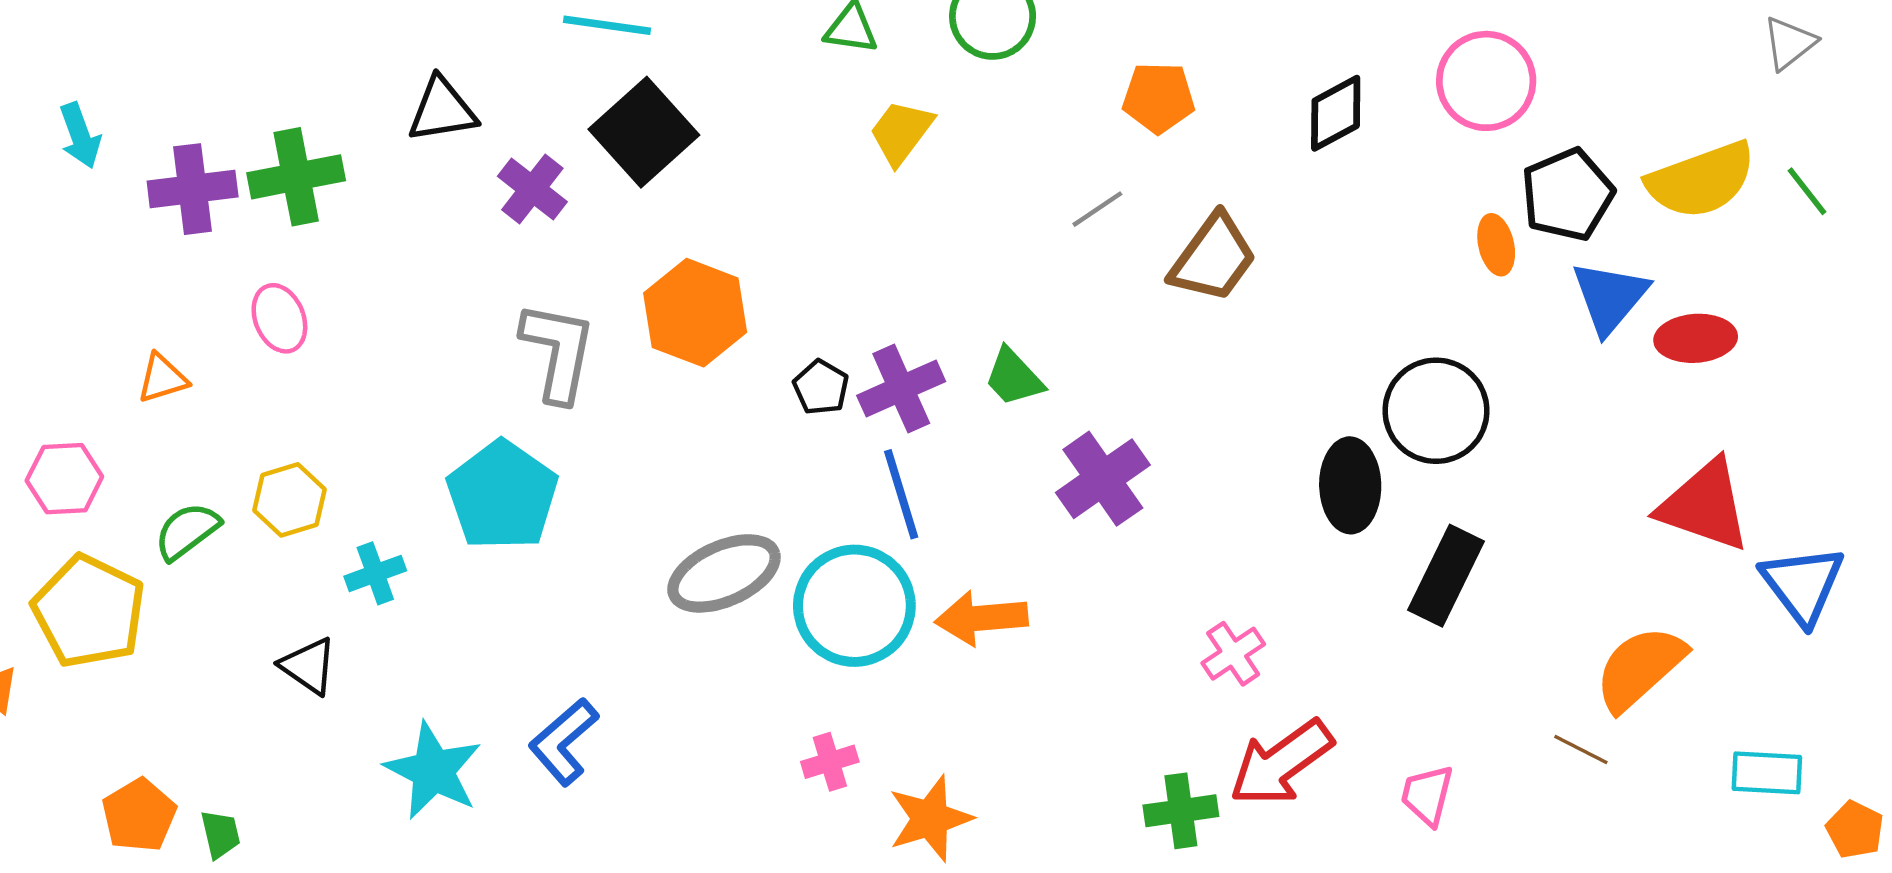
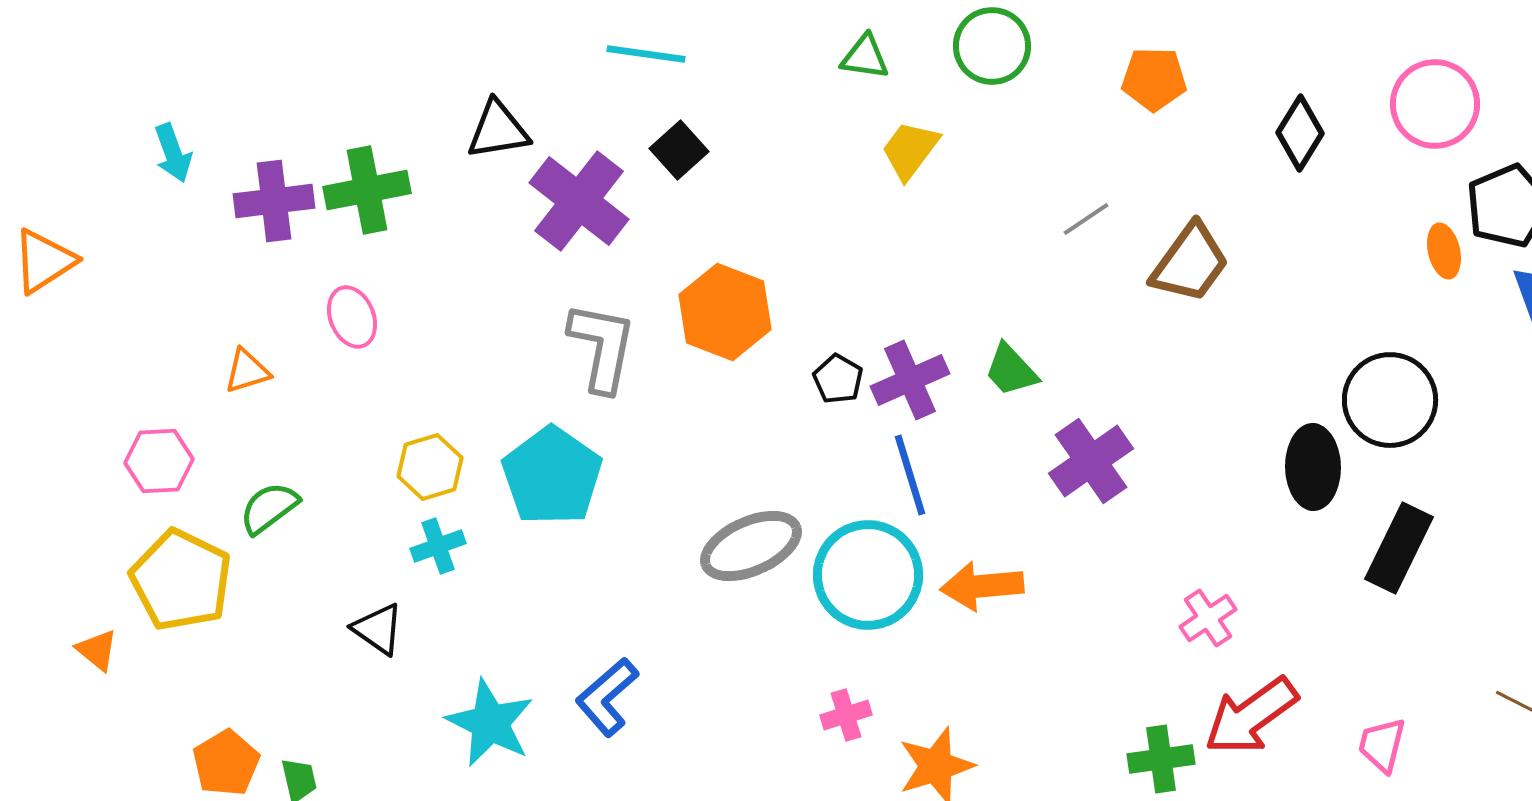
orange pentagon: (1159, 98) -> (1154, 79), moved
black diamond: (1336, 113) -> (1300, 133), turned -30
black square: (644, 132) -> (679, 150), size x0.6
purple cross: (532, 189) -> (579, 201), size x1.6
yellow hexagon: (289, 500) -> (430, 467), moved

